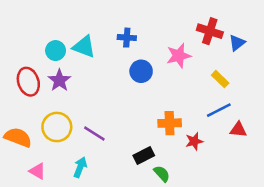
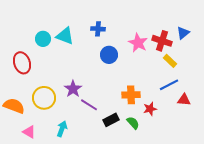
red cross: (210, 31) -> (162, 41), moved
pink star: (179, 56) -> (138, 43), turned -30
purple star: (59, 80) -> (73, 89), moved
purple line: (94, 133) -> (89, 105), moved
green semicircle: (162, 174) -> (133, 123), moved

